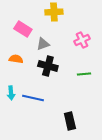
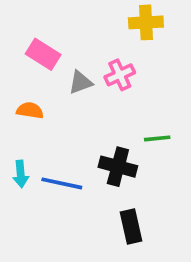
yellow cross: (54, 12) -> (146, 22), moved
pink cross: (82, 40) -> (120, 75), moved
black cross: (48, 66) -> (118, 167), moved

